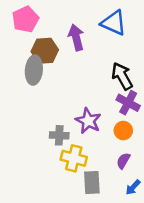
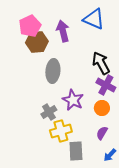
pink pentagon: (25, 19) -> (30, 26), moved
gray ellipse: (34, 70) -> (53, 71), moved
gray cross: (59, 135) -> (49, 112), turned -35
yellow cross: (74, 158) -> (61, 131), turned -30

